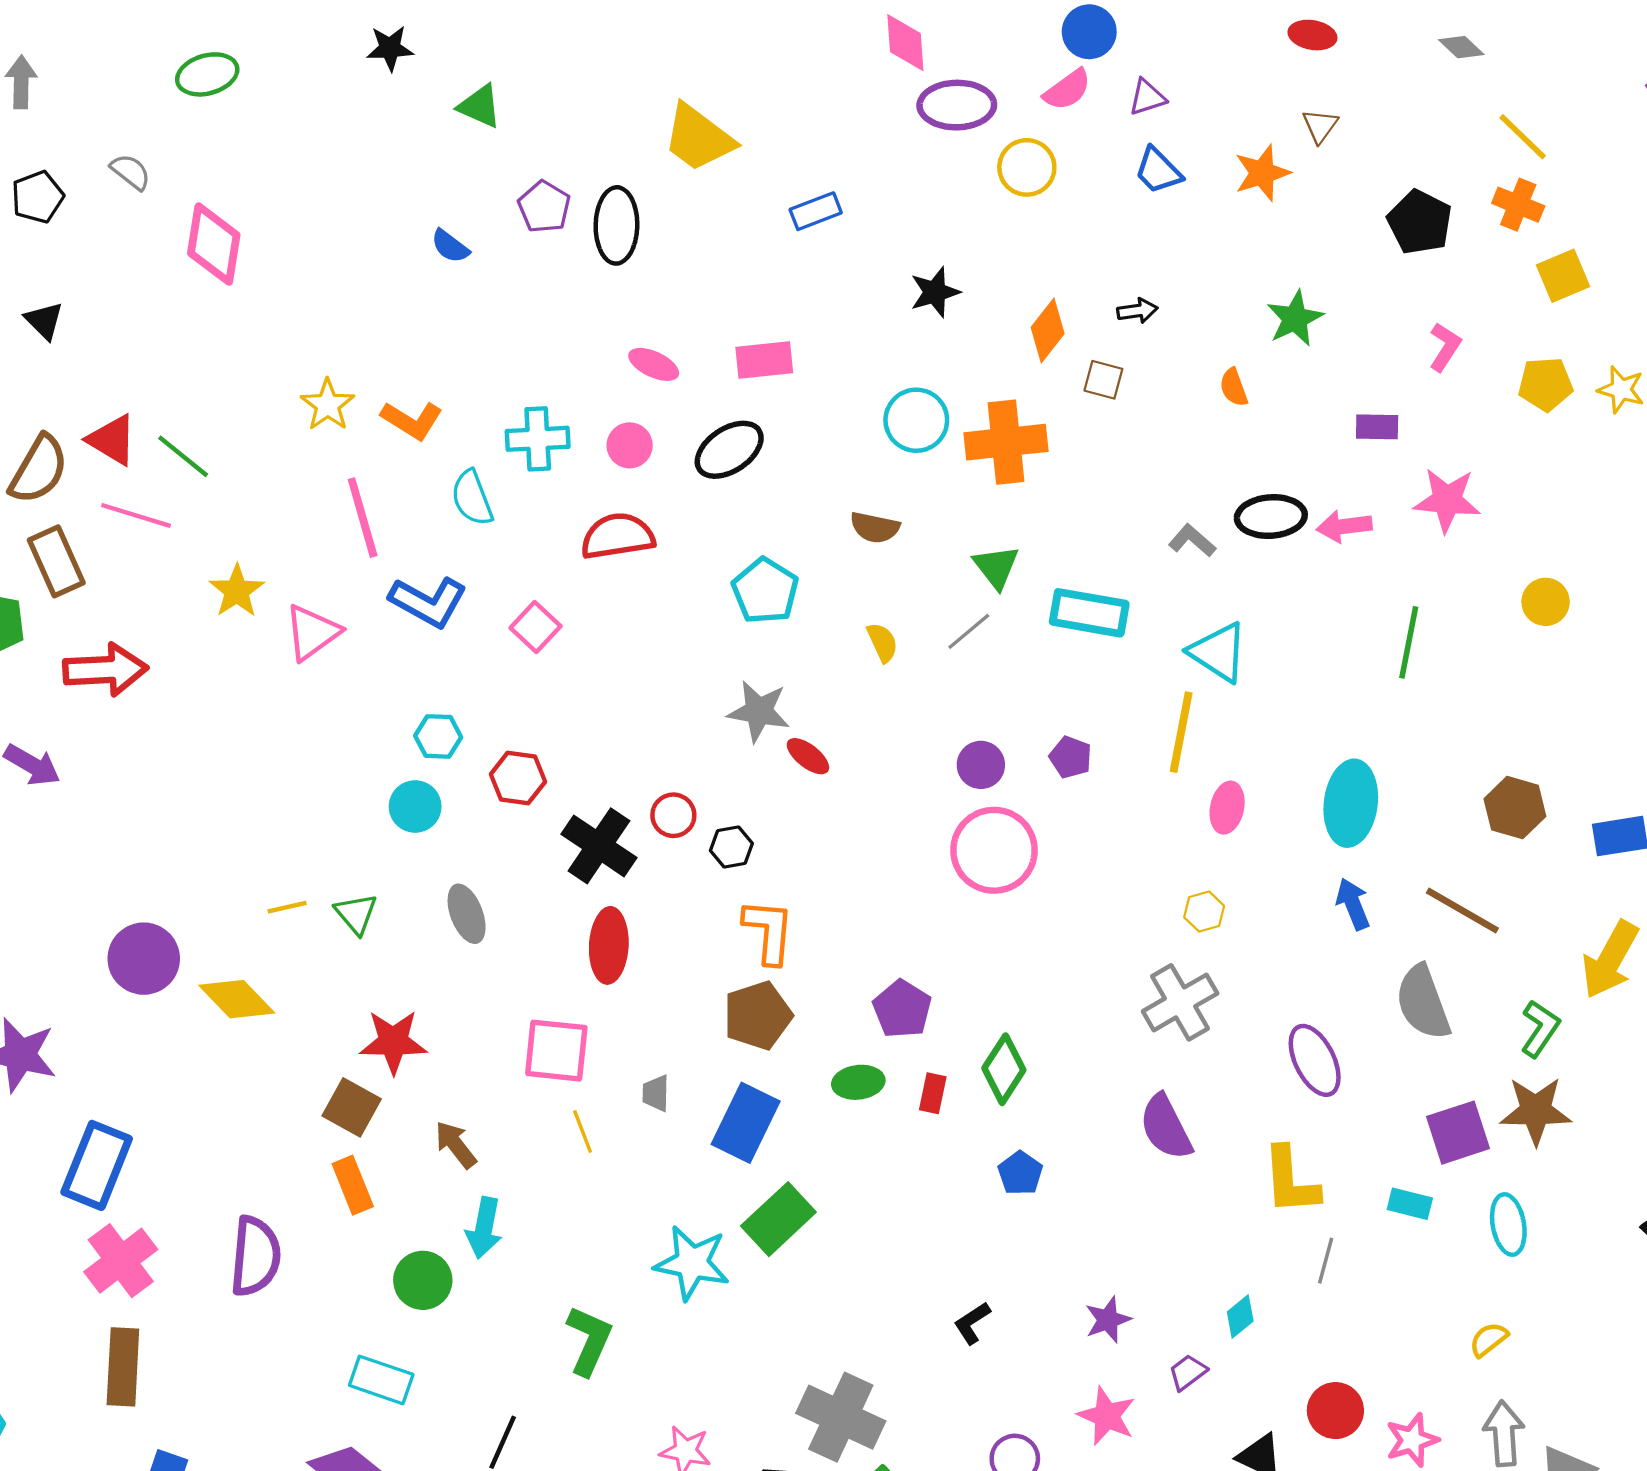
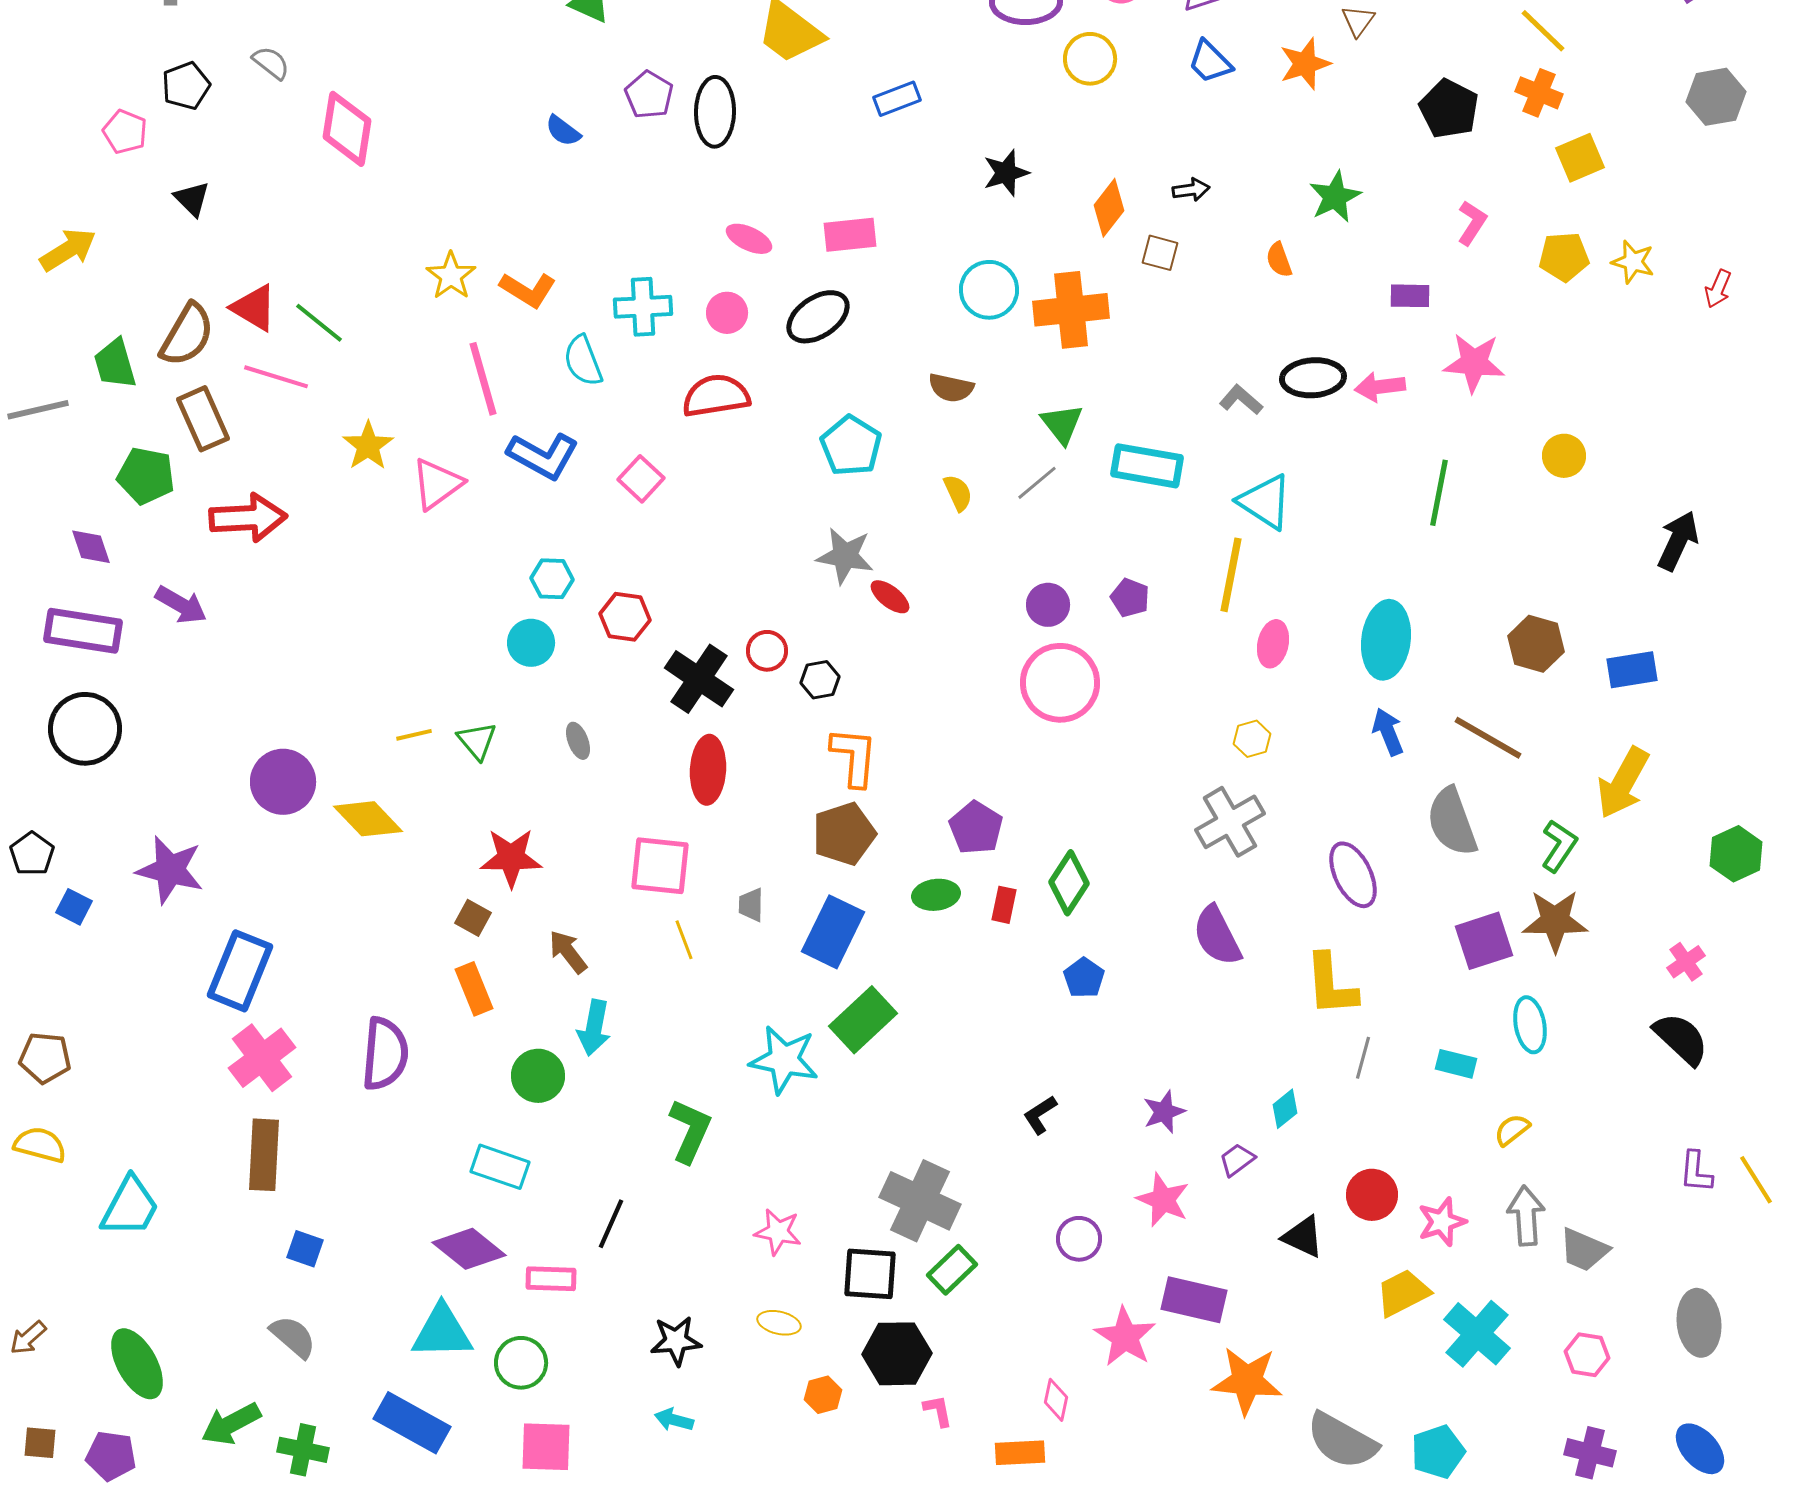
gray ellipse: (467, 914) -> (578, 741), size x0.7
brown square: (352, 1107) -> (473, 918), size x0.7
cyan rectangle: (1410, 1204) -> (1456, 1064), moved

